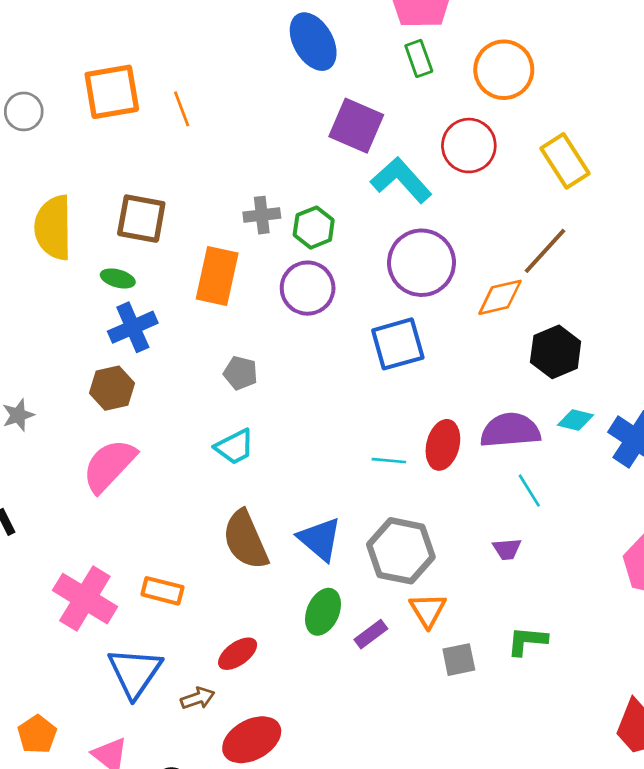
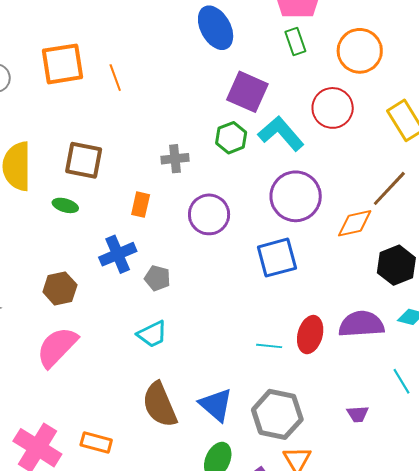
green hexagon: (314, 228) -> (231, 138), moved
orange rectangle: (217, 276) -> (141, 205), size x0.6
blue cross: (133, 327) -> (118, 254), moved
cyan line: (529, 491) -> (402, 381), moved

